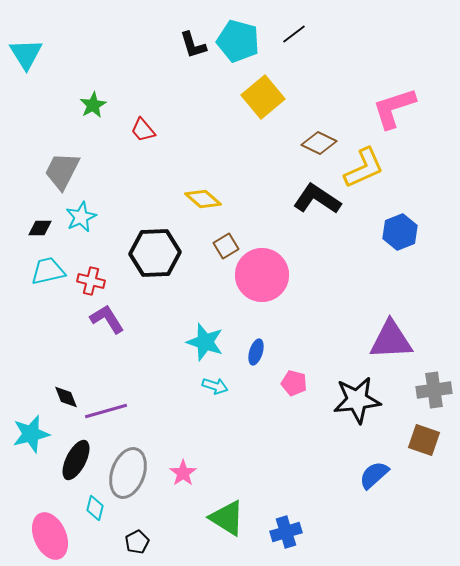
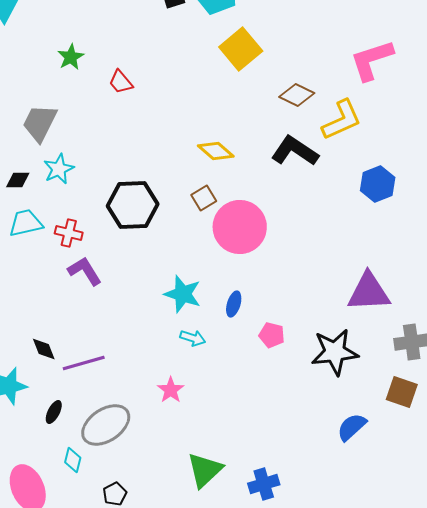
yellow diamond: (203, 199) -> (216, 151), moved
black ellipse: (76, 460) -> (54, 412), size x0.6
gray ellipse: (128, 473) -> (106, 425), turned 36
pink star: (183, 473) -> (171, 390), moved
green triangle: (227, 518) -> (205, 470), turned 45

